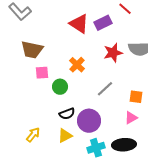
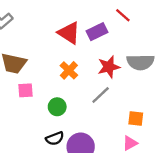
orange cross: (77, 65) -> (69, 70), moved
green circle: (60, 87) -> (57, 107), moved
gray line: (105, 89) -> (101, 95), moved

